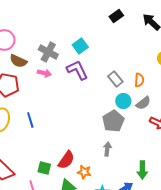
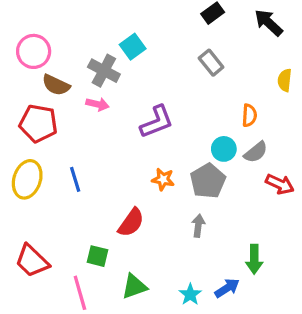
cyan square: (80, 46) -> (133, 47), moved
purple L-shape: (77, 70) -> (157, 122), moved, turned 95
gray rectangle: (115, 79) -> (211, 63), moved
red semicircle: (66, 160) -> (131, 222), moved
orange star: (84, 172) -> (163, 179), moved

